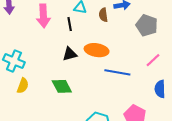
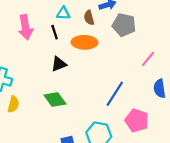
gray pentagon: (147, 25) -> (124, 25), moved
orange ellipse: (97, 50) -> (84, 42), moved
blue line: (117, 72) -> (115, 94), moved, turned -60

